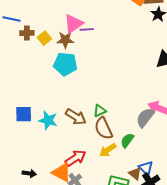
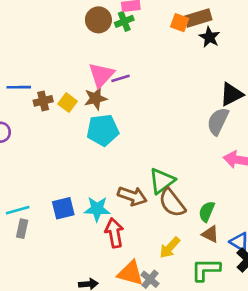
green triangle: (100, 111) -> (162, 181), size x1.5
gray semicircle: (145, 117) -> (218, 121), moved
yellow arrow: (108, 150) -> (170, 248), moved
red arrow: (76, 158) -> (114, 233), moved, turned -55
brown triangle: (135, 174) -> (210, 234), moved

